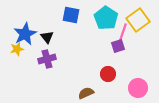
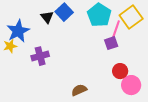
blue square: (71, 15) -> (64, 12), turned 36
black triangle: (47, 37) -> (47, 17), moved
red circle: (108, 74) -> (120, 71), moved

